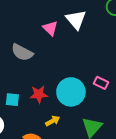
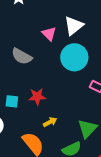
white triangle: (76, 20) -> (74, 26), turned 30
cyan circle: (71, 92) -> (74, 57), moved

